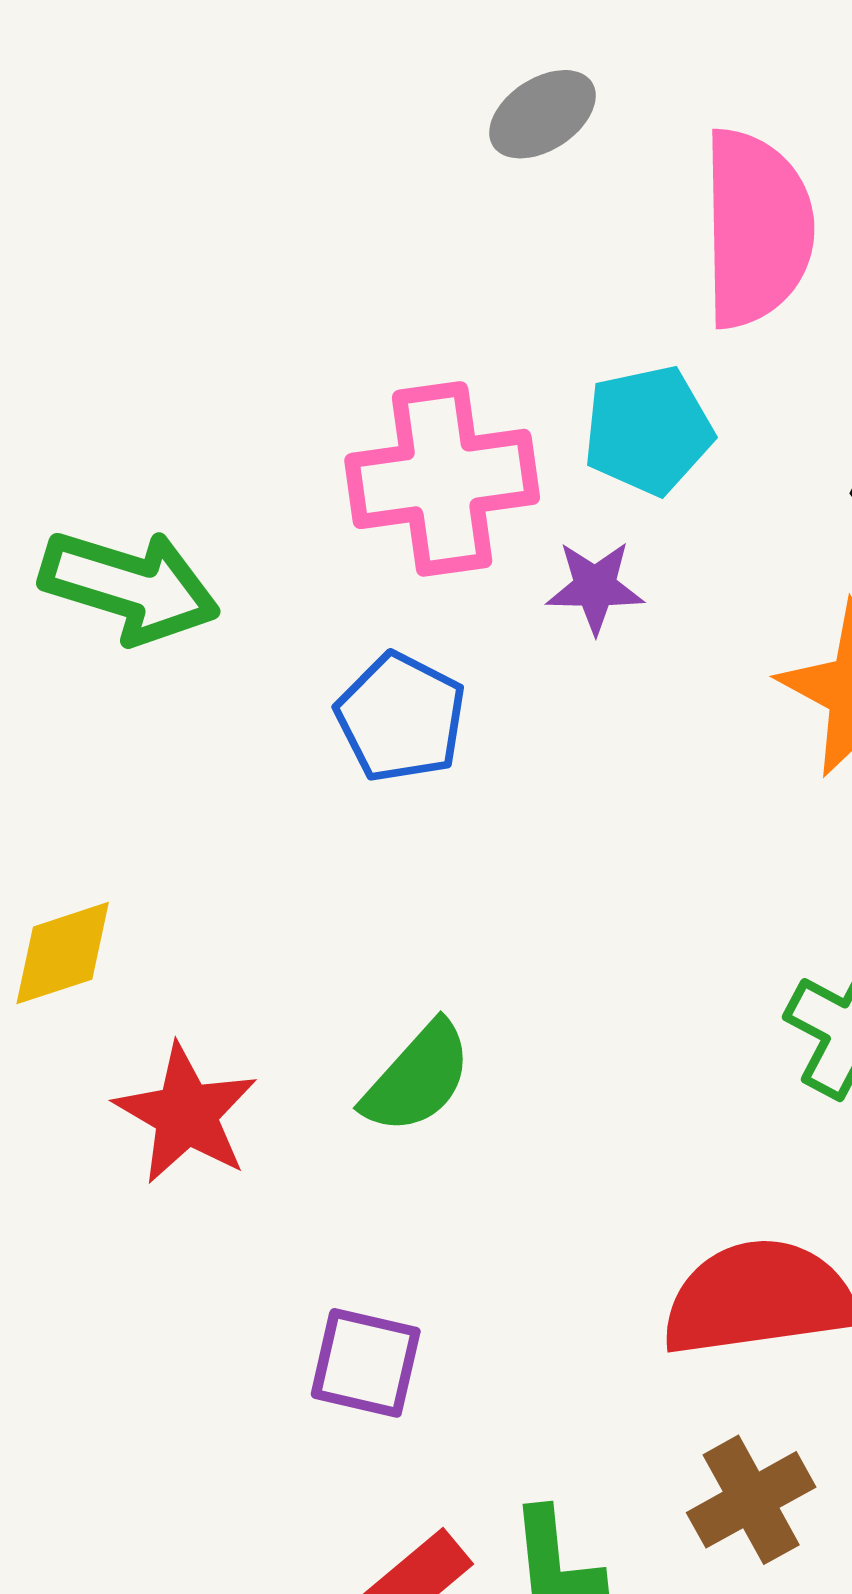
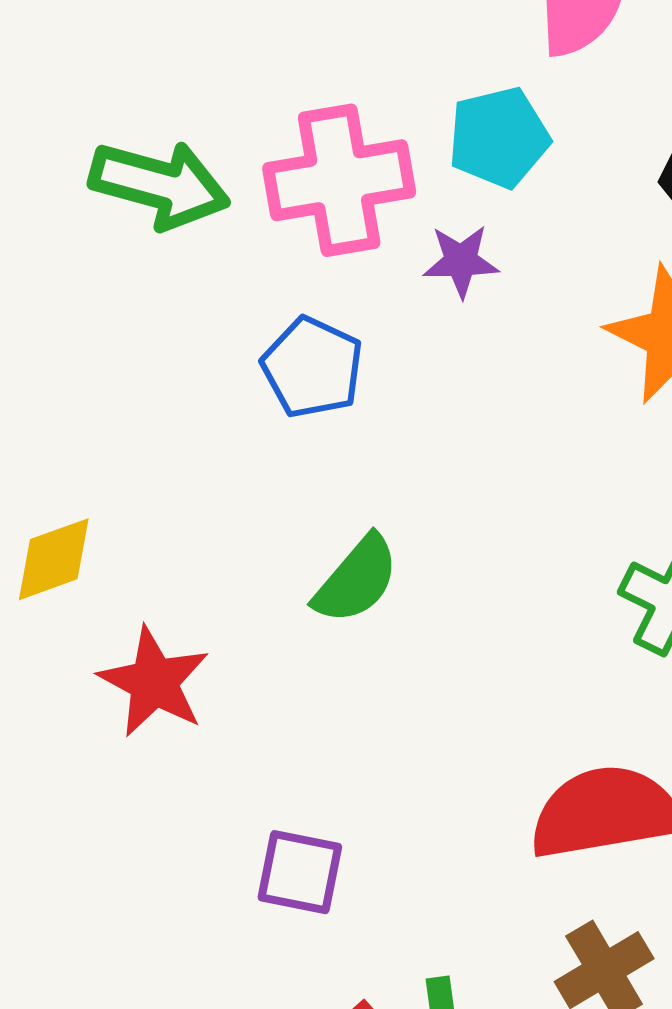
green arrow: (130, 586) -> (160, 185), moved
green semicircle: (417, 1078) -> (356, 580), moved

